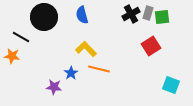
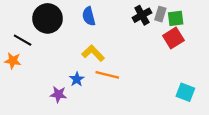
red square: (151, 46) -> (173, 38), moved

